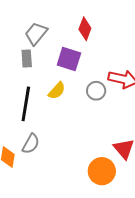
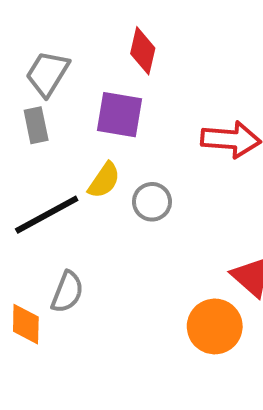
gray circle: (96, 91) -> (152, 202), moved
black line: (26, 104) -> (47, 215), turned 60

